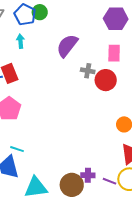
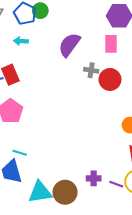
cyan arrow: (20, 41) -> (21, 41), turned -80
pink rectangle: (114, 53) -> (111, 44), moved
brown circle: (72, 185) -> (65, 192), moved

